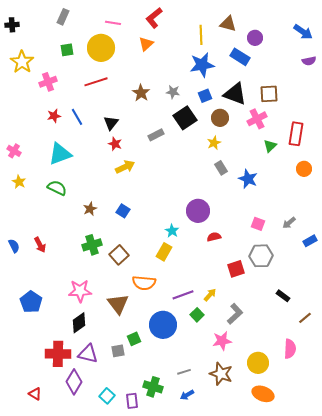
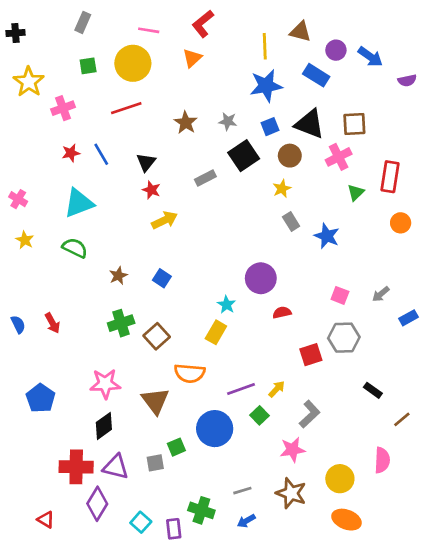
blue arrow: (303, 32) -> (370, 57), moved

